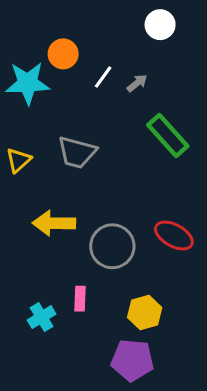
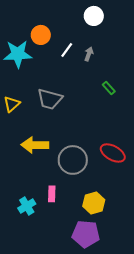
white circle: (160, 25) -> (94, 16), moved
gray arrow: (137, 83) -> (89, 54), turned -32
green rectangle: (168, 135) -> (109, 88), size x0.5

